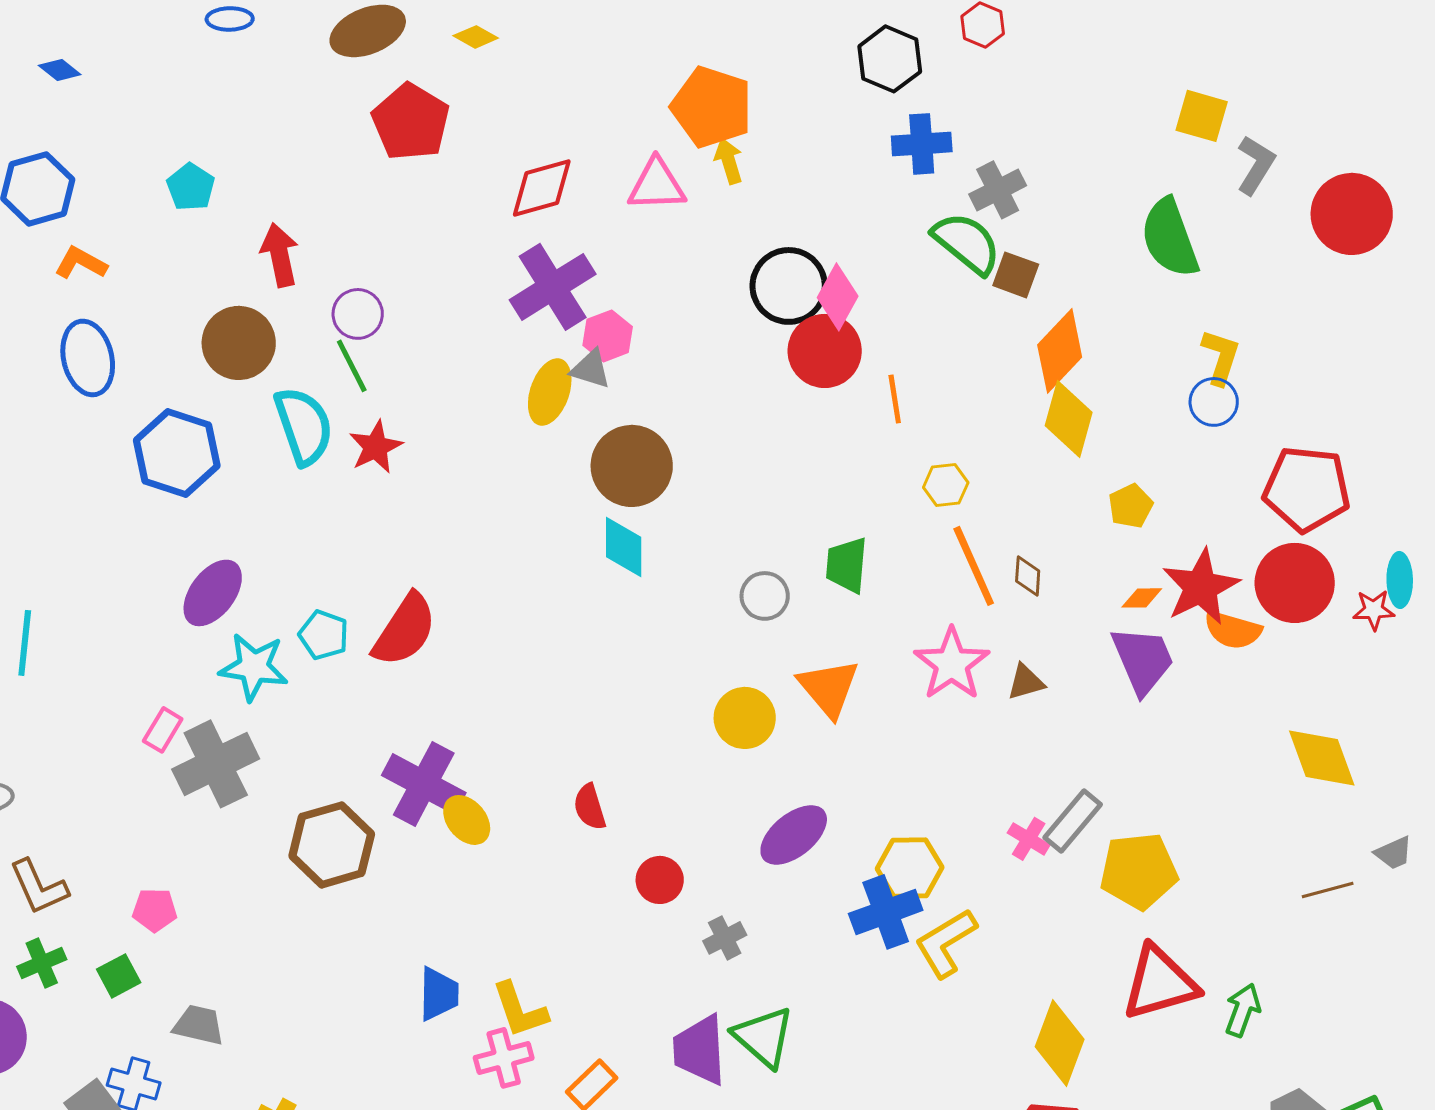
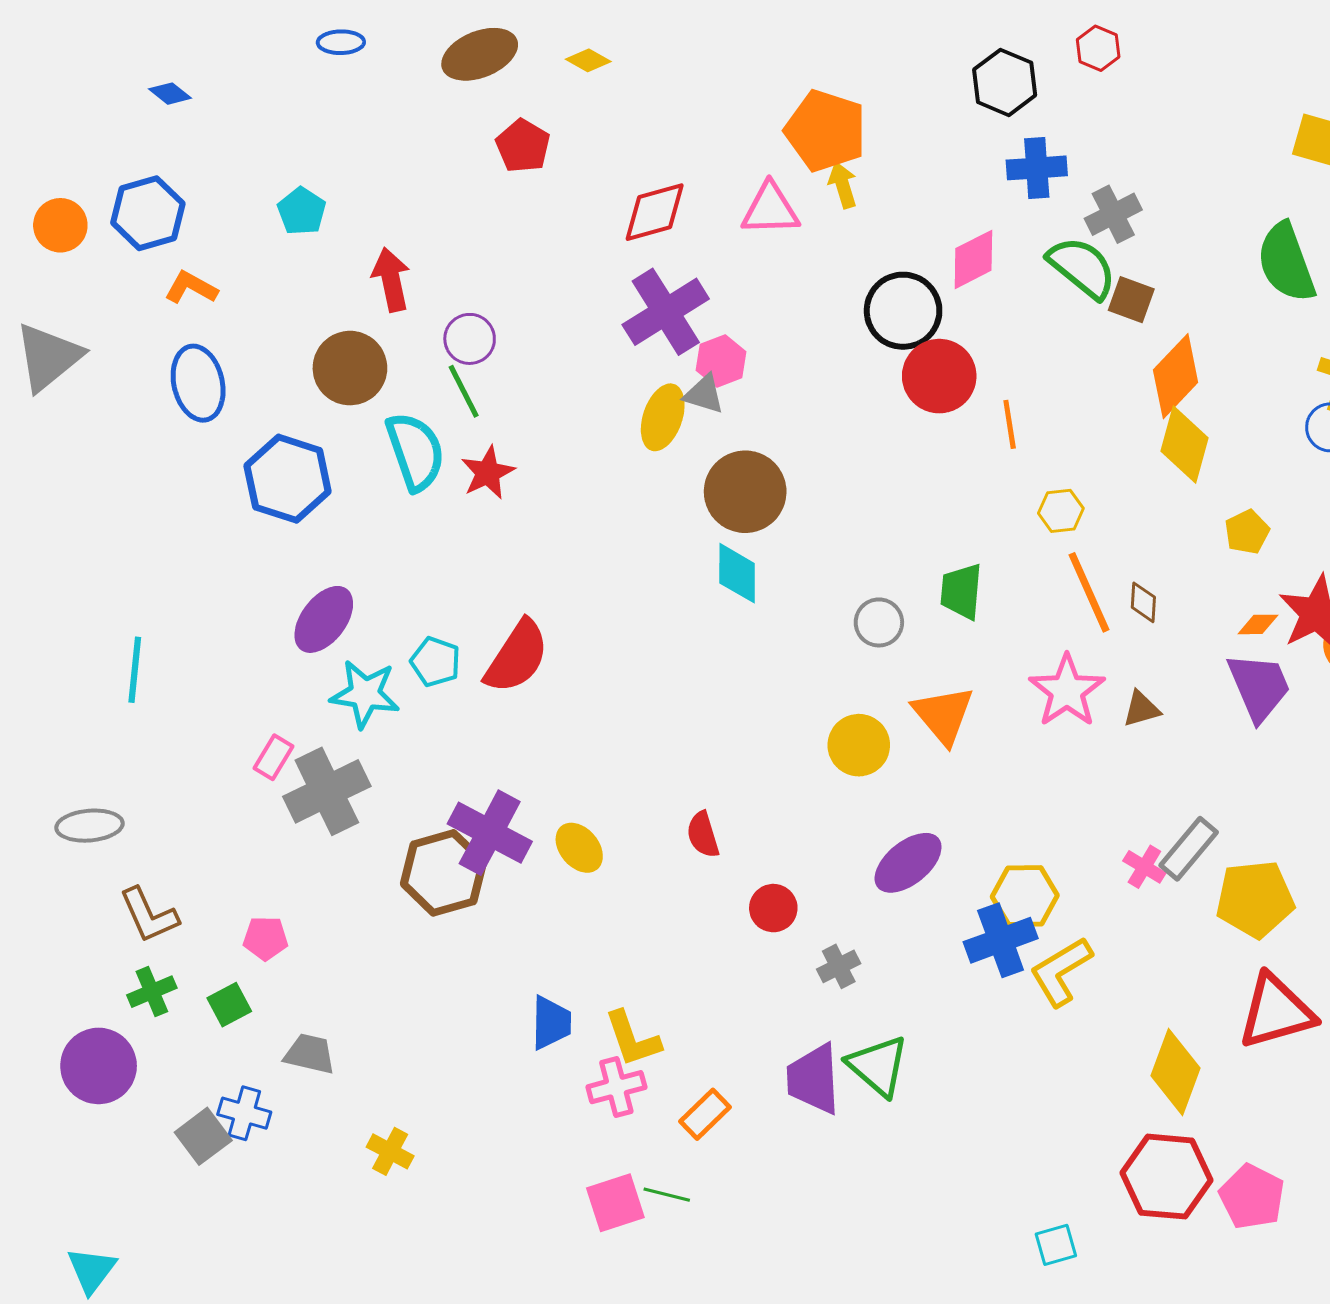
red pentagon: (411, 122) -> (523, 146), size x0.7
pink diamond: (838, 297) -> (973, 259), moved, turned 34
purple cross: (424, 784) -> (490, 833), moved

